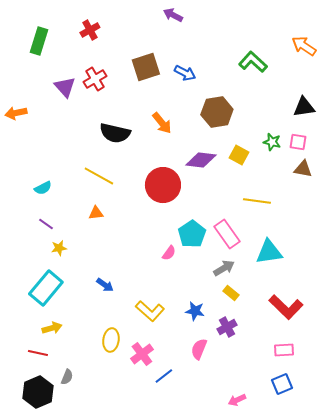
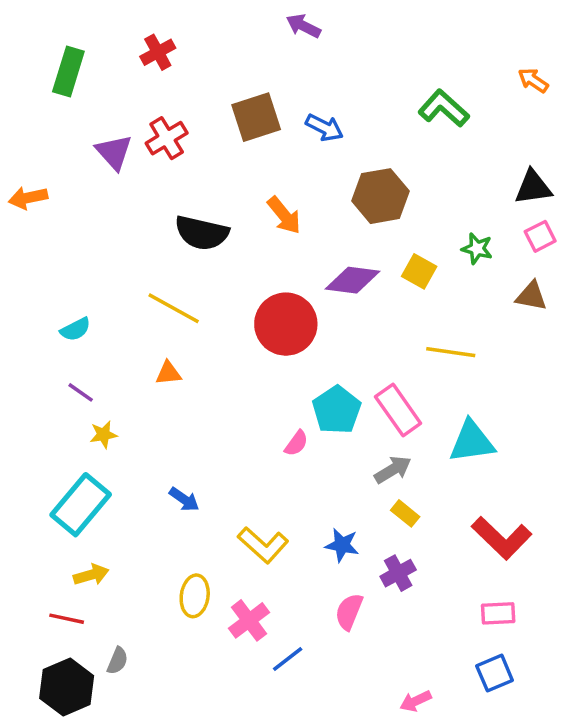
orange arrow: (304, 46) -> (533, 80), size x0.7
pink square: (298, 142) -> (540, 236), moved, turned -36

